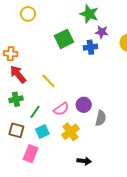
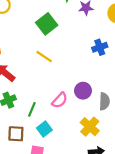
blue cross: (90, 47) -> (100, 47), moved
yellow line: (49, 81) -> (44, 57), moved
yellow cross: (70, 132) -> (90, 127), moved

